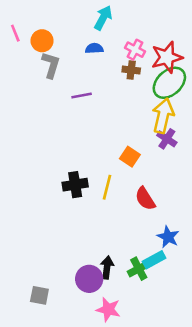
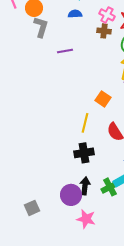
black cross: (75, 185) -> (84, 153), moved
gray square: (39, 295) -> (32, 208), turned -35

